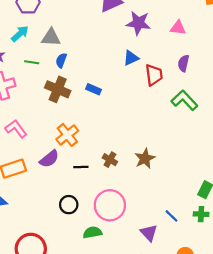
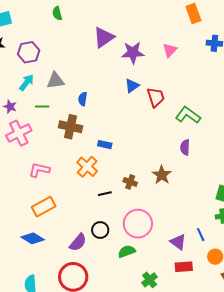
pink triangle: (178, 28) -> (170, 50), turned -42
blue semicircle: (61, 60) -> (83, 99), moved
purple semicircle: (183, 63) -> (185, 147), moved
blue rectangle: (93, 89) -> (105, 145), moved
pink L-shape: (16, 129) -> (39, 170), turned -30
purple semicircle: (49, 159) -> (78, 242), moved
blue line: (172, 216) -> (201, 235), moved, turned 32

